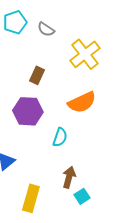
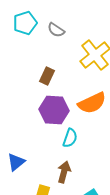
purple hexagon: (28, 111) -> (54, 110), moved
brown arrow: (69, 177) -> (64, 172), moved

